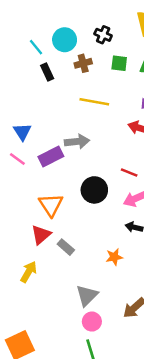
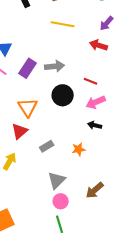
gray arrow: (77, 142) -> (55, 66), moved
purple rectangle: (51, 156) -> (28, 68), turned -30
gray rectangle: (66, 247) -> (47, 146), moved, turned -72

